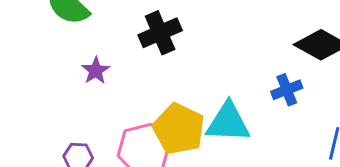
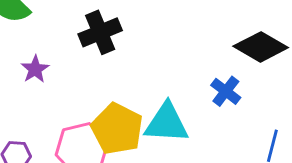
blue cross: (287, 90) -> (226, 91), turned -32

